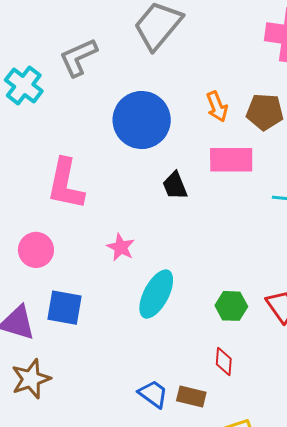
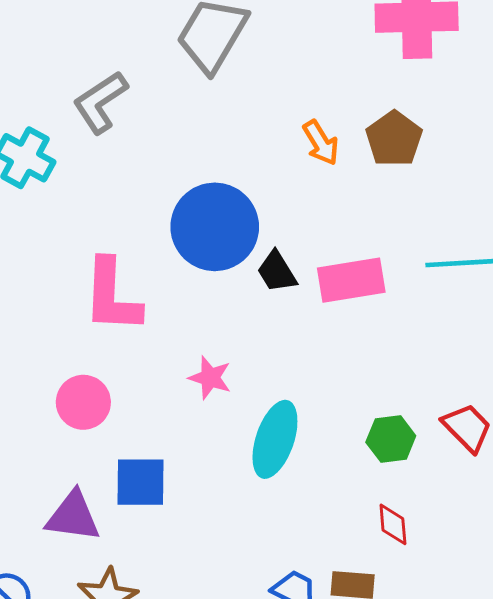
brown pentagon: (265, 112) -> (394, 139), turned -30
blue circle: (142, 120) -> (215, 227), moved
pink rectangle: (231, 160) -> (351, 280), moved

